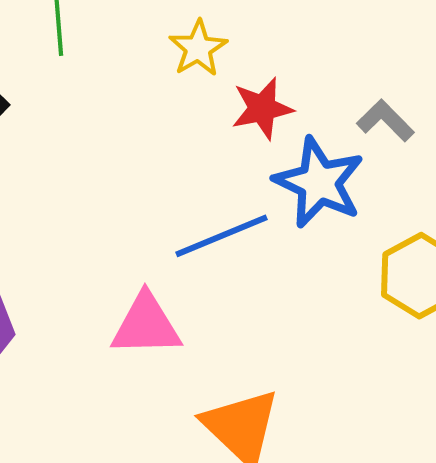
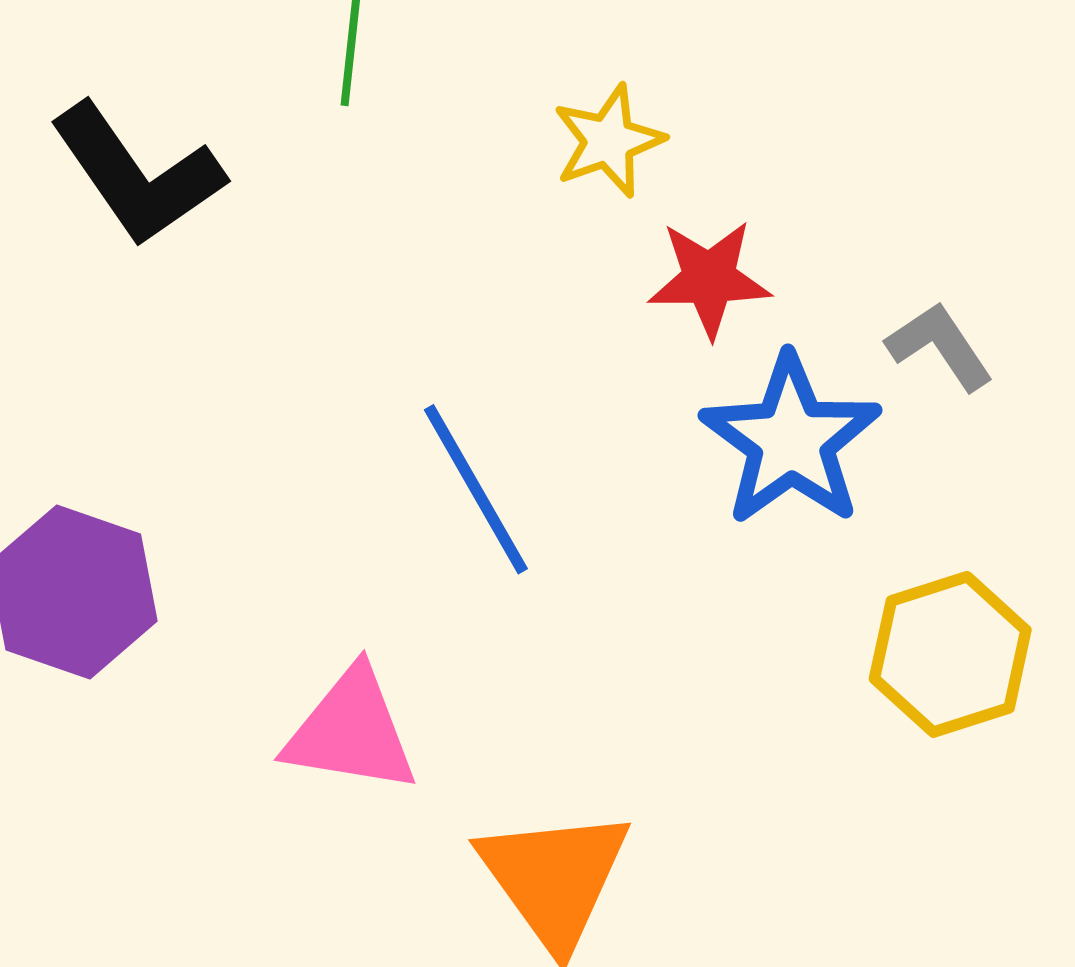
blue line: (221, 236) -> (476, 489), moved, turned 72
pink triangle: (146, 325) -> (351, 731), moved

